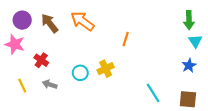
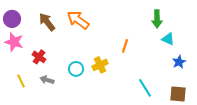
purple circle: (22, 20) -> (12, 19), moved
green arrow: (189, 20) -> (157, 19), moved
orange line: (126, 39) -> (125, 46), moved
cyan triangle: (195, 41) -> (168, 39), moved, turned -32

